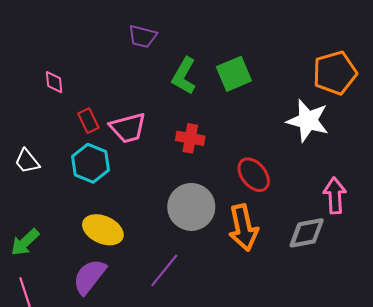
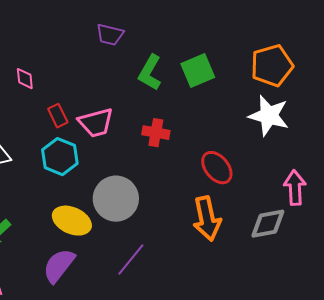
orange pentagon: (335, 73) -> (272, 66), moved
gray circle: (191, 207) -> (116, 199), moved

